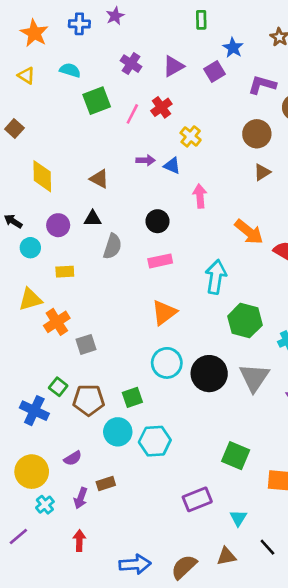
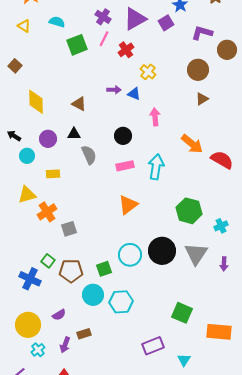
purple triangle: (173, 66) -> (135, 19), size x1.4
pink line: (132, 114) -> (104, 39), moved
gray semicircle: (112, 246) -> (89, 155), turned -42
cyan arrow: (216, 277) -> (156, 167), moved
cyan circle: (167, 363) -> (130, 255), moved

